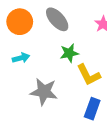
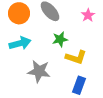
cyan arrow: (21, 58) -> (20, 43), size x1.5
yellow L-shape: (89, 75) -> (76, 57), turned -45

